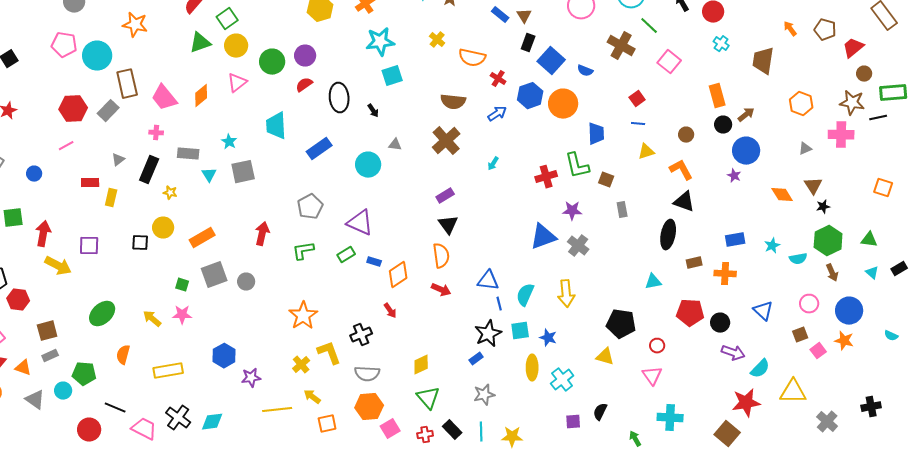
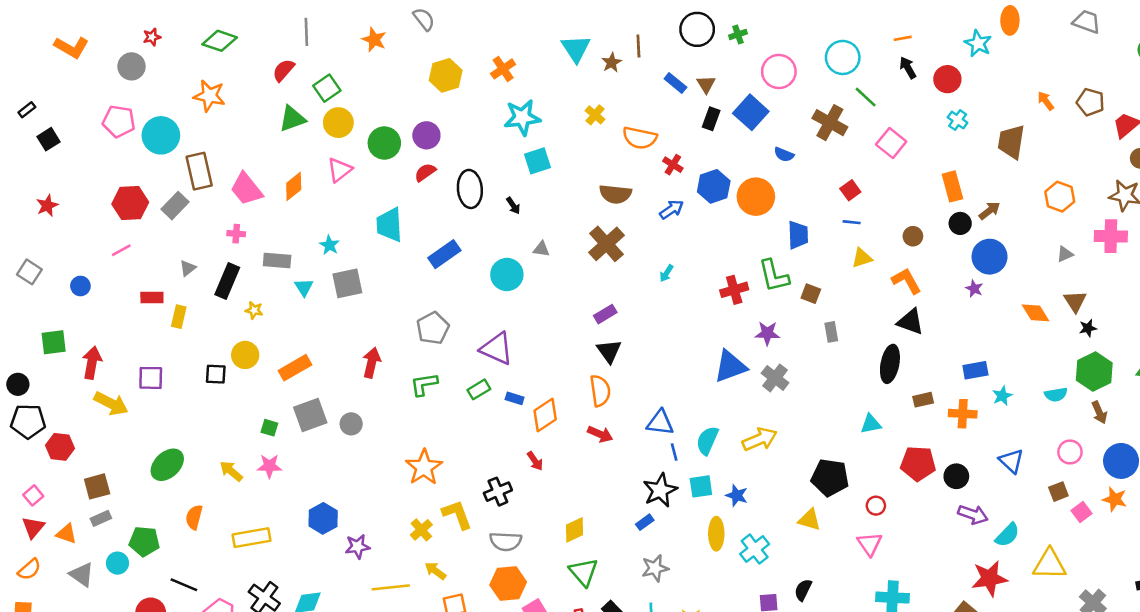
blue square: (551, 61) -> (751, 112), moved
cyan star: (772, 246) -> (1002, 396), moved
yellow arrow: (566, 294) -> (760, 439), turned -108

